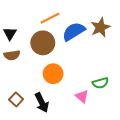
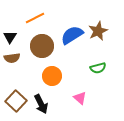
orange line: (50, 18) -> (35, 18), moved
green semicircle: (100, 83) -> (98, 68), moved
brown square: (16, 99) -> (16, 101), size x1.5

